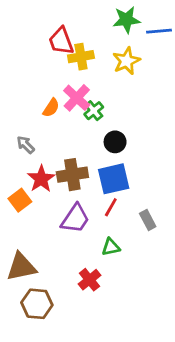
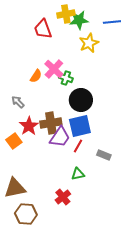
green star: (126, 20) -> (79, 20), moved
yellow cross: (81, 57) -> (66, 14), moved
green cross: (94, 111) -> (66, 78), turned -32
black circle: (115, 142) -> (81, 100), size x1.5
purple trapezoid: (75, 219) -> (60, 137), moved
gray rectangle: (148, 220) -> (104, 155), turned -40

